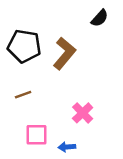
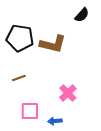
brown L-shape: (64, 53) -> (53, 44), turned 64

